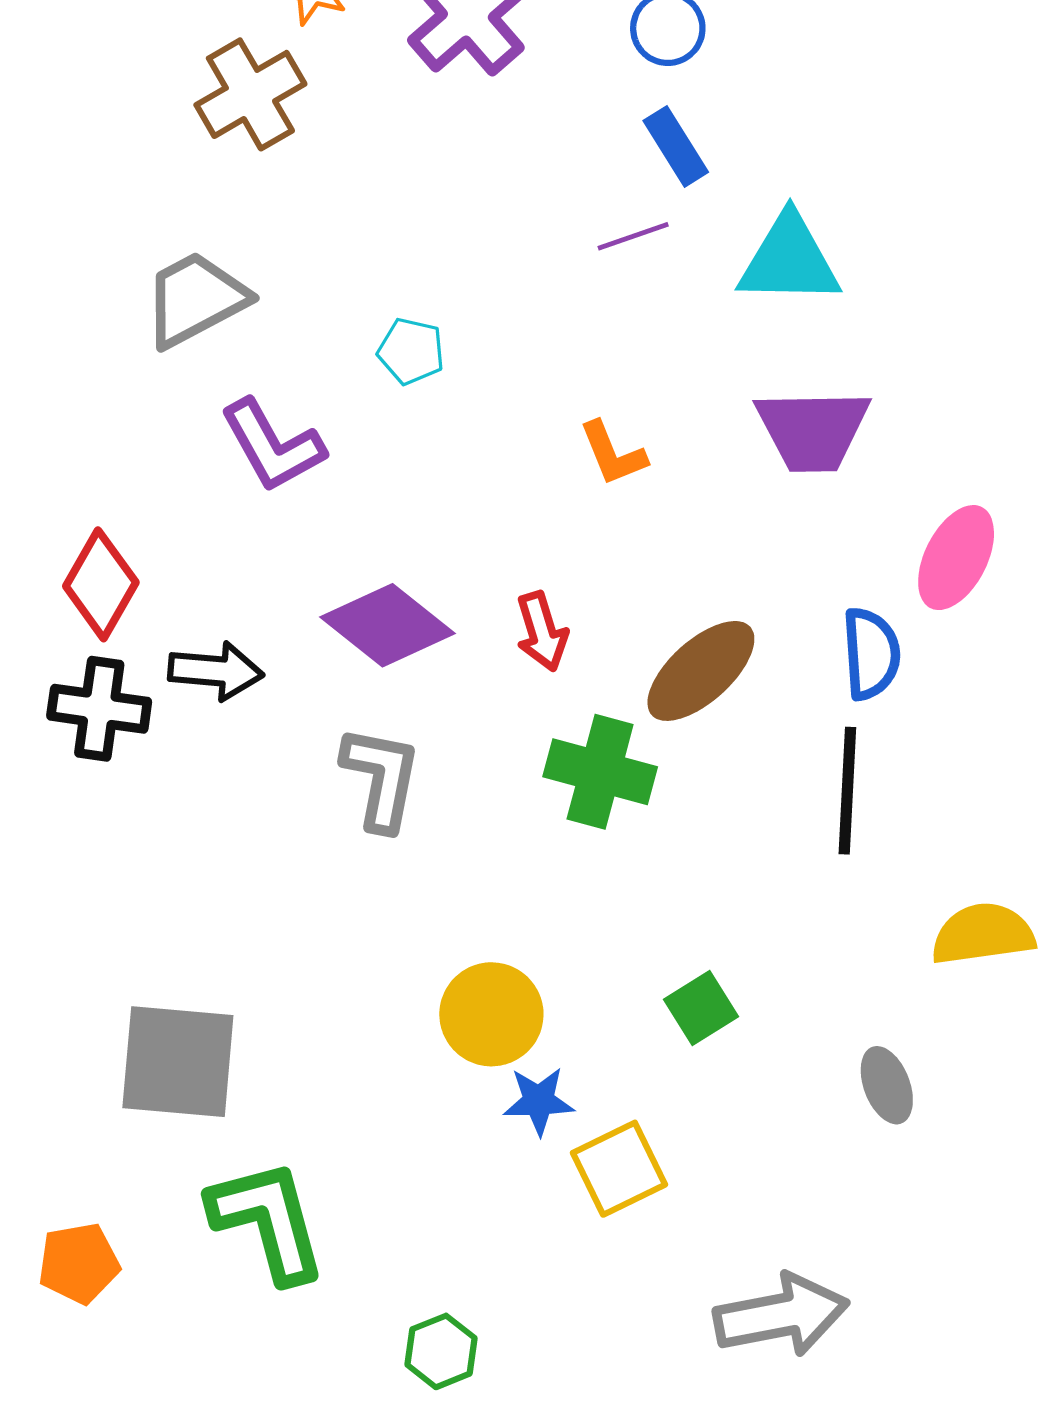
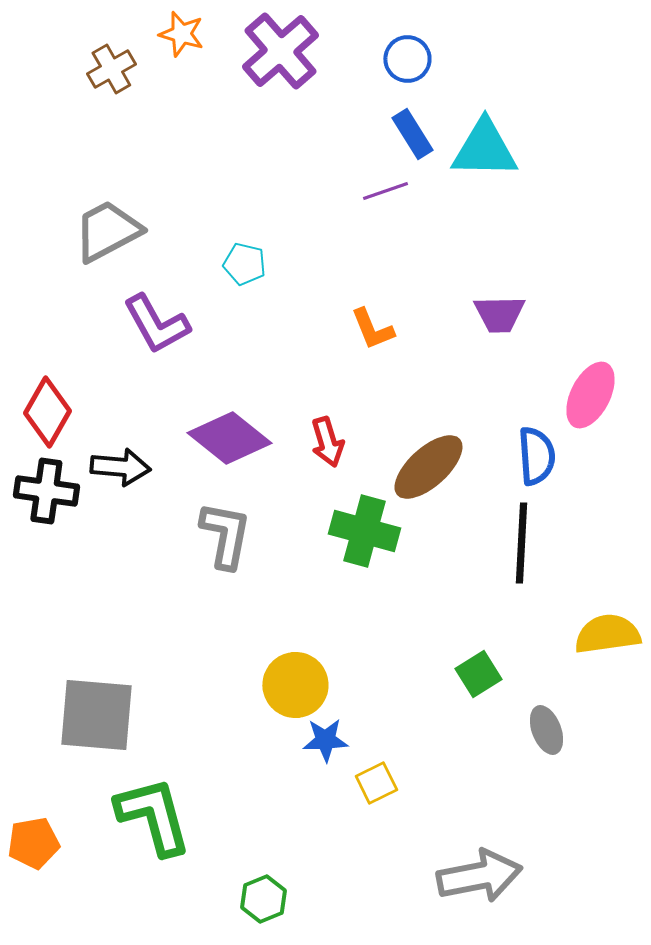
brown cross: (250, 94) -> (111, 69), moved, size x0.7
cyan triangle: (789, 260) -> (484, 149), moved
purple trapezoid: (813, 430) -> (499, 314), size x0.7
green square: (701, 1008) -> (478, 674), moved
yellow square: (619, 1169) -> (376, 783), size x0.7

